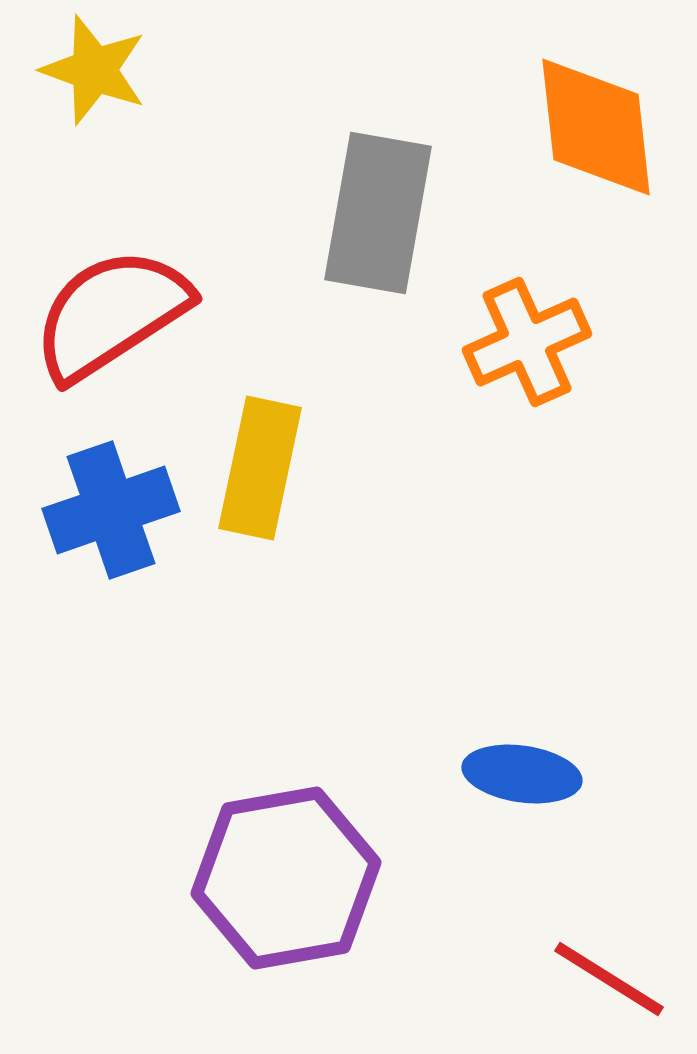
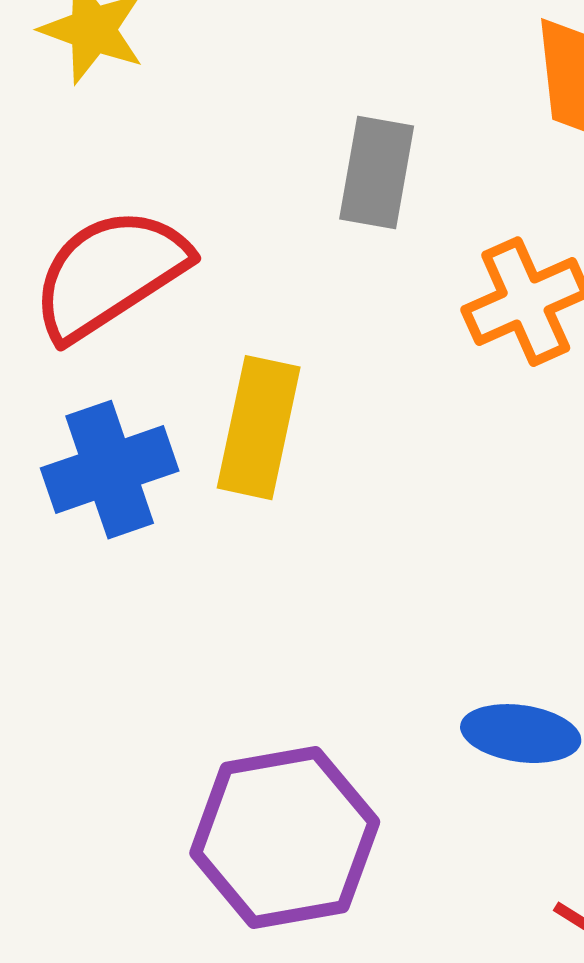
gray rectangle: (378, 213) -> (377, 173), size x0.7

